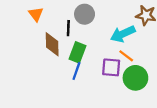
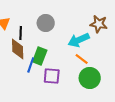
black line: (68, 28) -> (21, 33), moved
purple square: (111, 67) -> (52, 76), moved
blue line: (76, 71) -> (31, 65), moved

